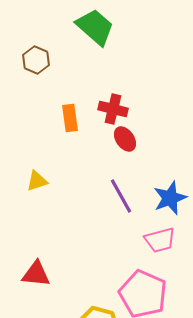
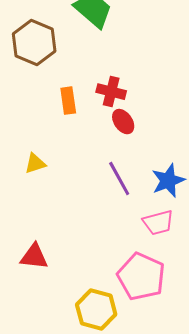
brown hexagon: (36, 60) -> (34, 43), size x1.6

